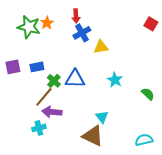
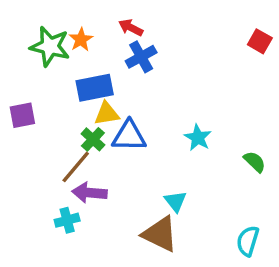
red arrow: (76, 16) -> (131, 28), turned 120
yellow triangle: (101, 47) -> (107, 114), moved
blue rectangle: (37, 67) -> (95, 88), moved, size x1.5
cyan semicircle: (144, 140) -> (248, 241), turned -60

